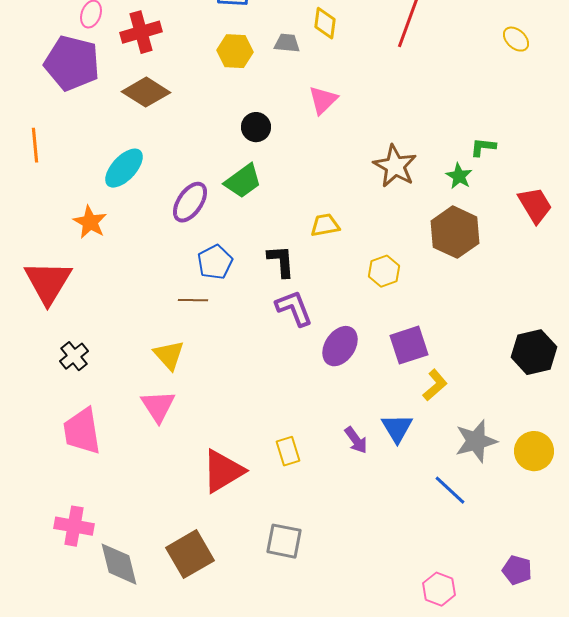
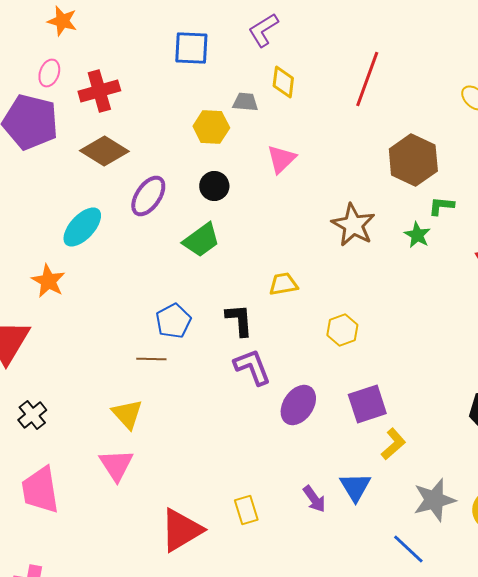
yellow hexagon: (235, 51) -> (211, 127), moved
purple ellipse: (190, 202) -> (148, 196), moved
brown hexagon: (455, 232) -> (413, 160), moved

